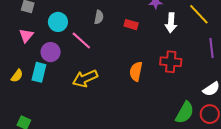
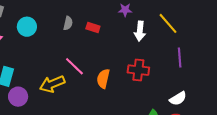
red rectangle: (131, 25) -> (93, 27), moved
pink line: (81, 40) -> (74, 66), moved
purple circle: (51, 52) -> (18, 97), moved

